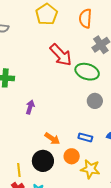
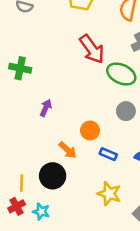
orange circle: (72, 156) -> (90, 131), moved

